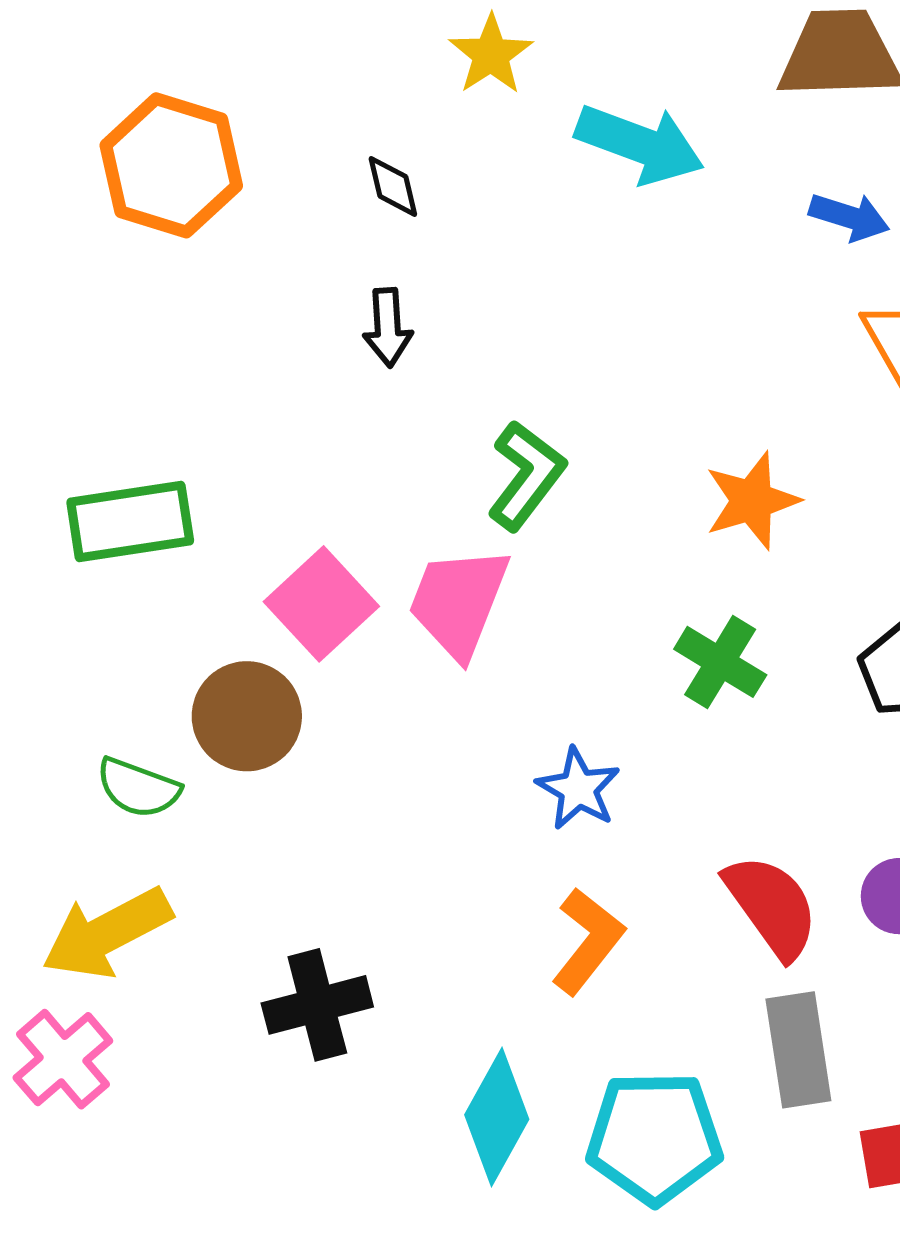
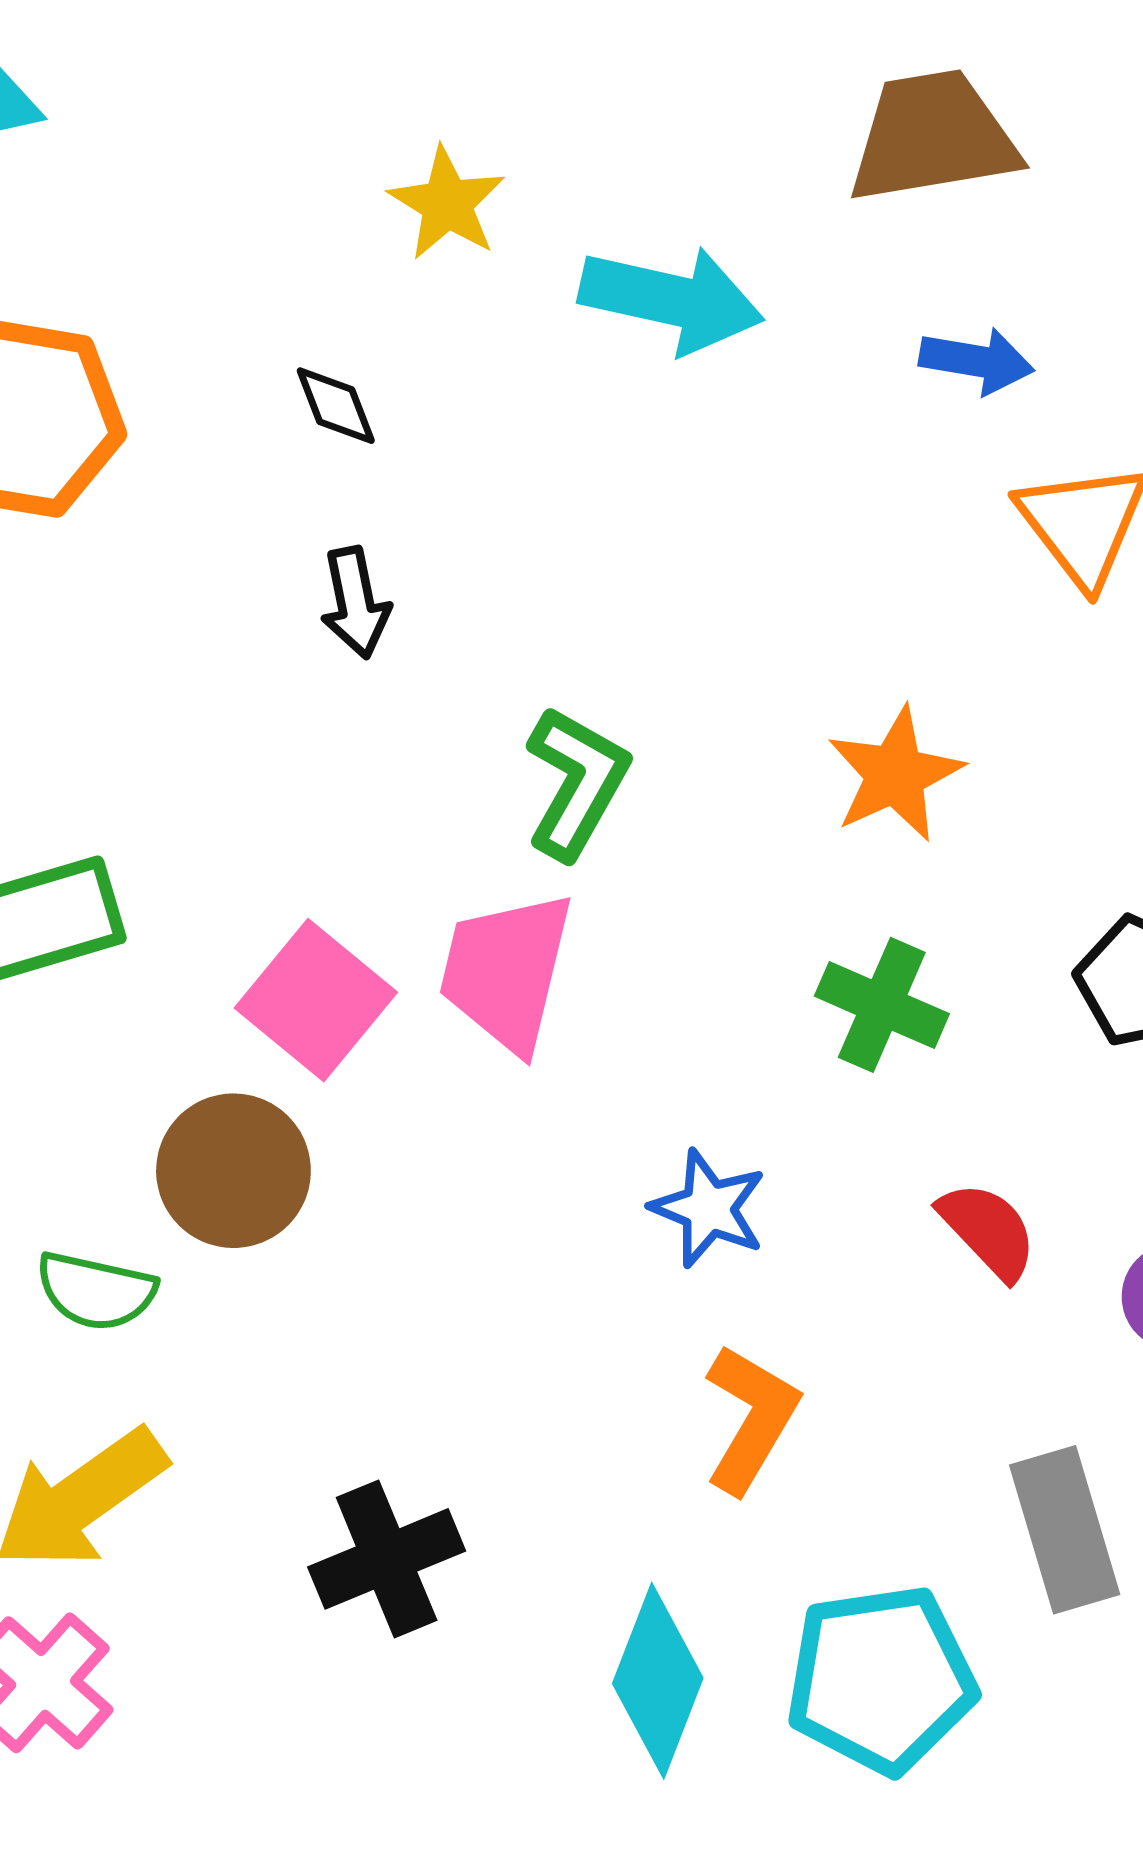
red semicircle: (772, 906) -> (988, 1230), moved, size x0.7

